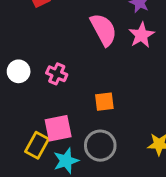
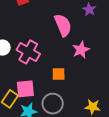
pink star: (141, 35) -> (81, 50), moved
pink cross: (57, 74) -> (28, 52), size x1.6

